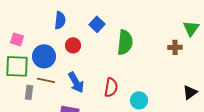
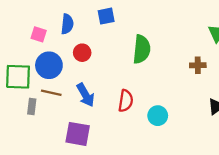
blue square: (97, 24) -> (106, 16), moved, turned 35
pink square: (17, 39) -> (39, 34), moved
brown cross: (175, 47) -> (198, 65), moved

